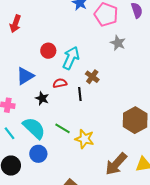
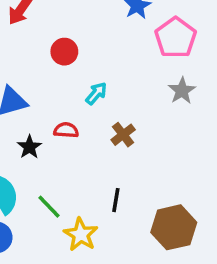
red circle: (48, 51) -> (64, 52), moved
cyan arrow: (71, 58) -> (96, 93), size x0.6
black line: (80, 94) -> (116, 200), moved

